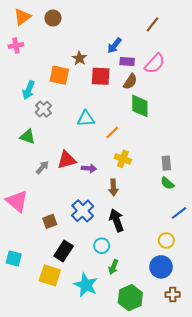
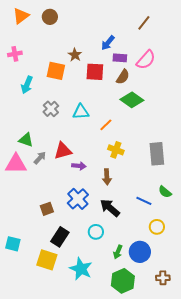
pink cross: (16, 46) -> (15, 54), moved
green diamond: (140, 106) -> (132, 100), turned -55
gray cross: (43, 109) -> (51, 109), moved
green triangle: (28, 137) -> (26, 140), moved
gray rectangle: (166, 163) -> (157, 154), size x1.6
purple arrow: (89, 168) -> (79, 166), moved
green semicircle: (167, 183) -> (165, 192), moved
pink triangle: (17, 201) -> (16, 164), moved, turned -40
blue line: (179, 213) -> (144, 201), moved, turned 63
black arrow: (117, 220) -> (110, 208), turned -30
green arrow: (113, 267) -> (118, 252), moved
blue circle: (161, 267) -> (140, 252), moved

